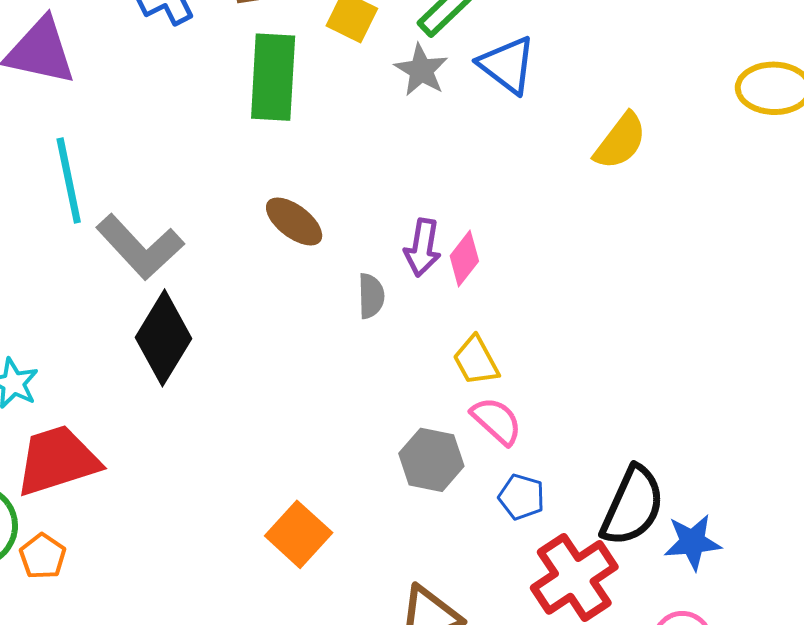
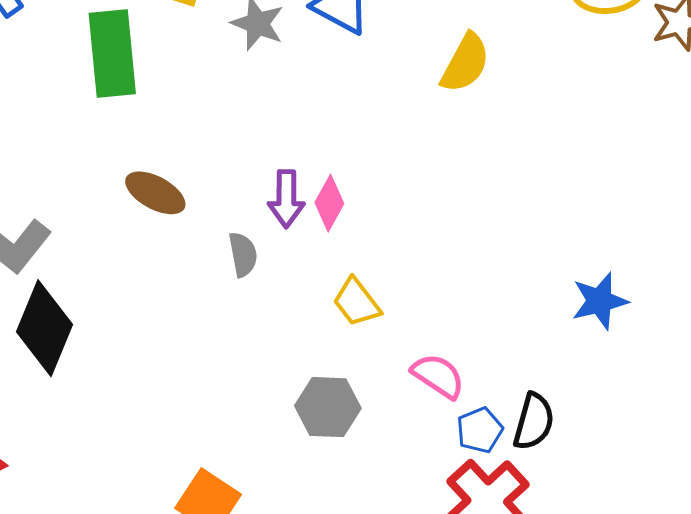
pink semicircle: (497, 421) -> (438, 376), moved
blue pentagon: (522, 497) -> (480, 430), moved, turned -30
black semicircle: (633, 506) -> (534, 421), size x0.7
blue star: (692, 542) -> (600, 301), moved

